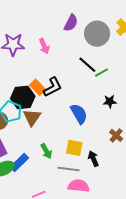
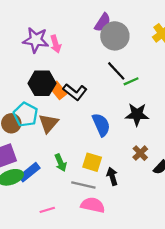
gray circle: (97, 34) -> (115, 36), moved
pink arrow: (44, 46) -> (56, 44), moved
black L-shape: (53, 87) -> (75, 92), turned 60
black hexagon: (23, 97) -> (42, 83), moved
black star: (110, 102) -> (137, 114), size x1.5

